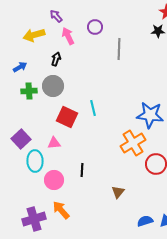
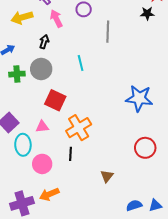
cyan line: (93, 108) -> (81, 63), moved
orange cross: (133, 143) -> (79, 128), moved
orange arrow: (61, 210) -> (49, 194), turned -72

